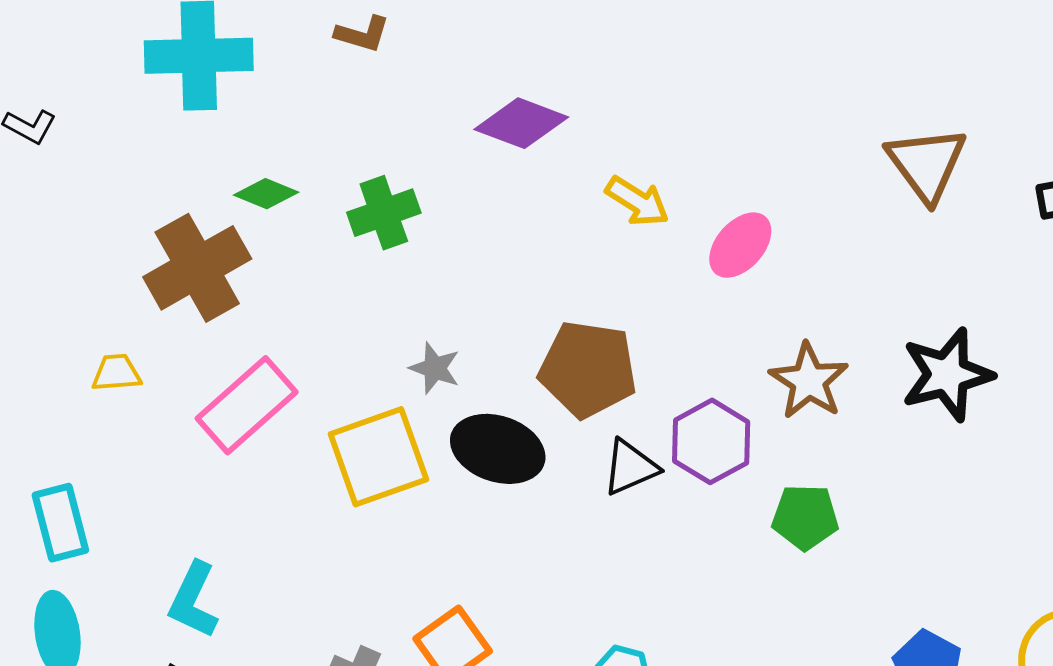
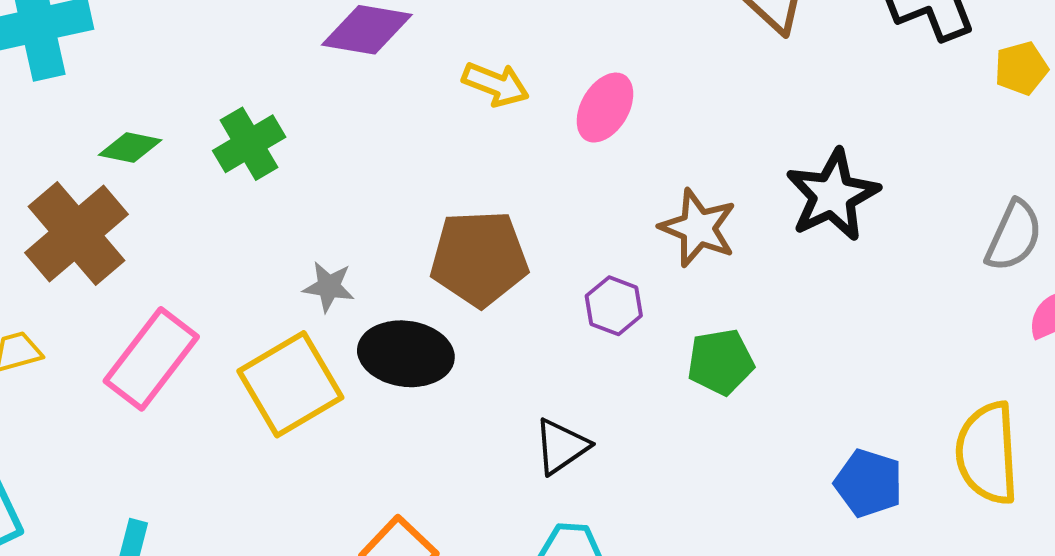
purple hexagon: (711, 441) -> (614, 306), size x0.7
black triangle: (630, 467) -> (561, 446), moved

